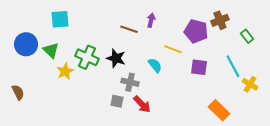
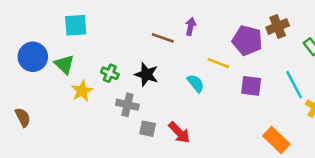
green cross: (87, 57) -> (110, 73), size x0.6
gray cross: (130, 82) -> (127, 105), moved

